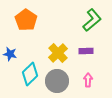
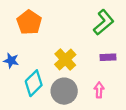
purple rectangle: (86, 51) -> (108, 57), moved

